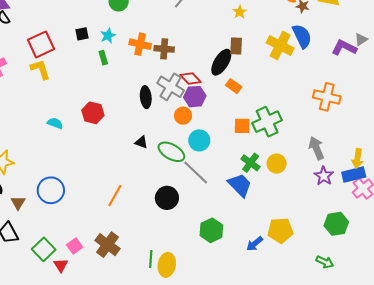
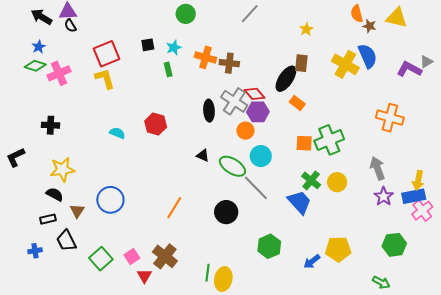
red triangle: (61, 265) -> (144, 276), moved

